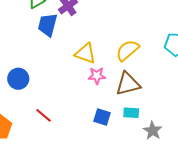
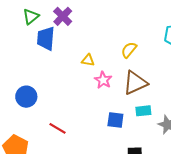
yellow semicircle: (127, 50) -> (129, 50), size x0.7
yellow triangle: (85, 53) -> (88, 60), size x0.6
pink star: (97, 76) -> (103, 80), turned -30

